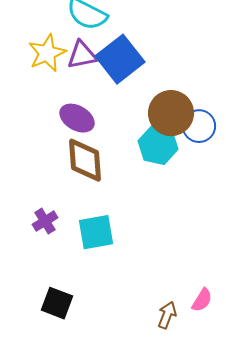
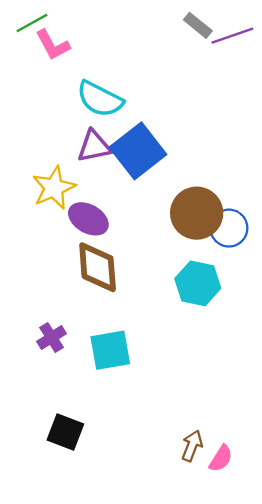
yellow star: (47, 53) -> (54, 188), moved
cyan hexagon: (158, 145) -> (198, 283), moved
pink semicircle: (202, 300) -> (221, 458), moved

